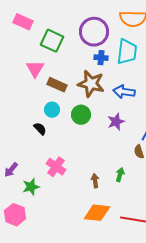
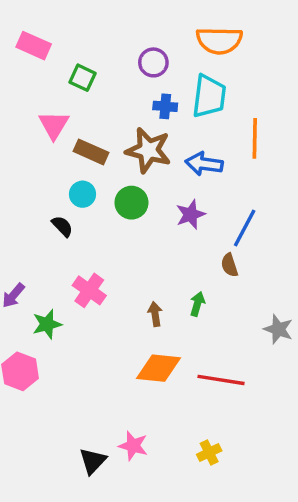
purple circle: (94, 32) -> (153, 62), size x0.6
green square: (52, 41) -> (83, 78), size x0.7

